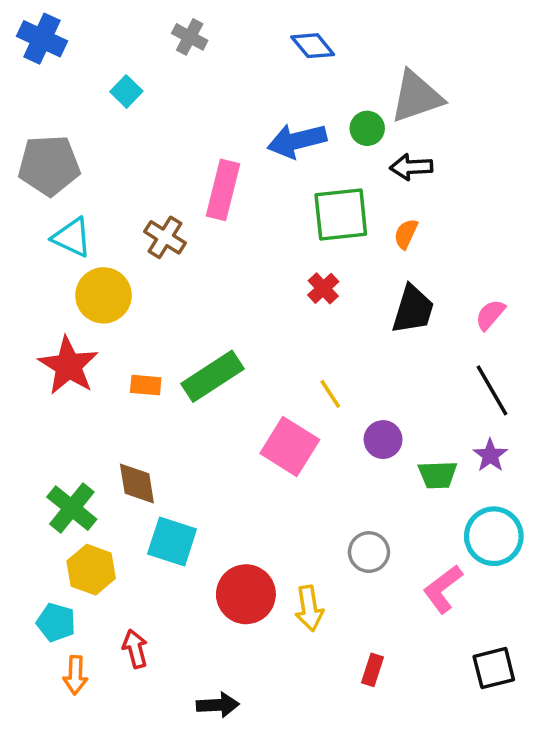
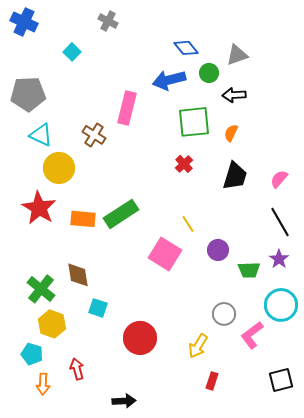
blue diamond: (313, 46) -> (186, 48), moved
gray triangle: (416, 97) -> (237, 55), size x0.7
orange rectangle: (146, 385) -> (83, 219), size x1.4
cyan square: (172, 541) -> (98, 308), size x0.7
gray circle: (369, 552) -> (224, 314), moved
yellow arrow: (309, 608) -> (198, 346), moved, turned 40

